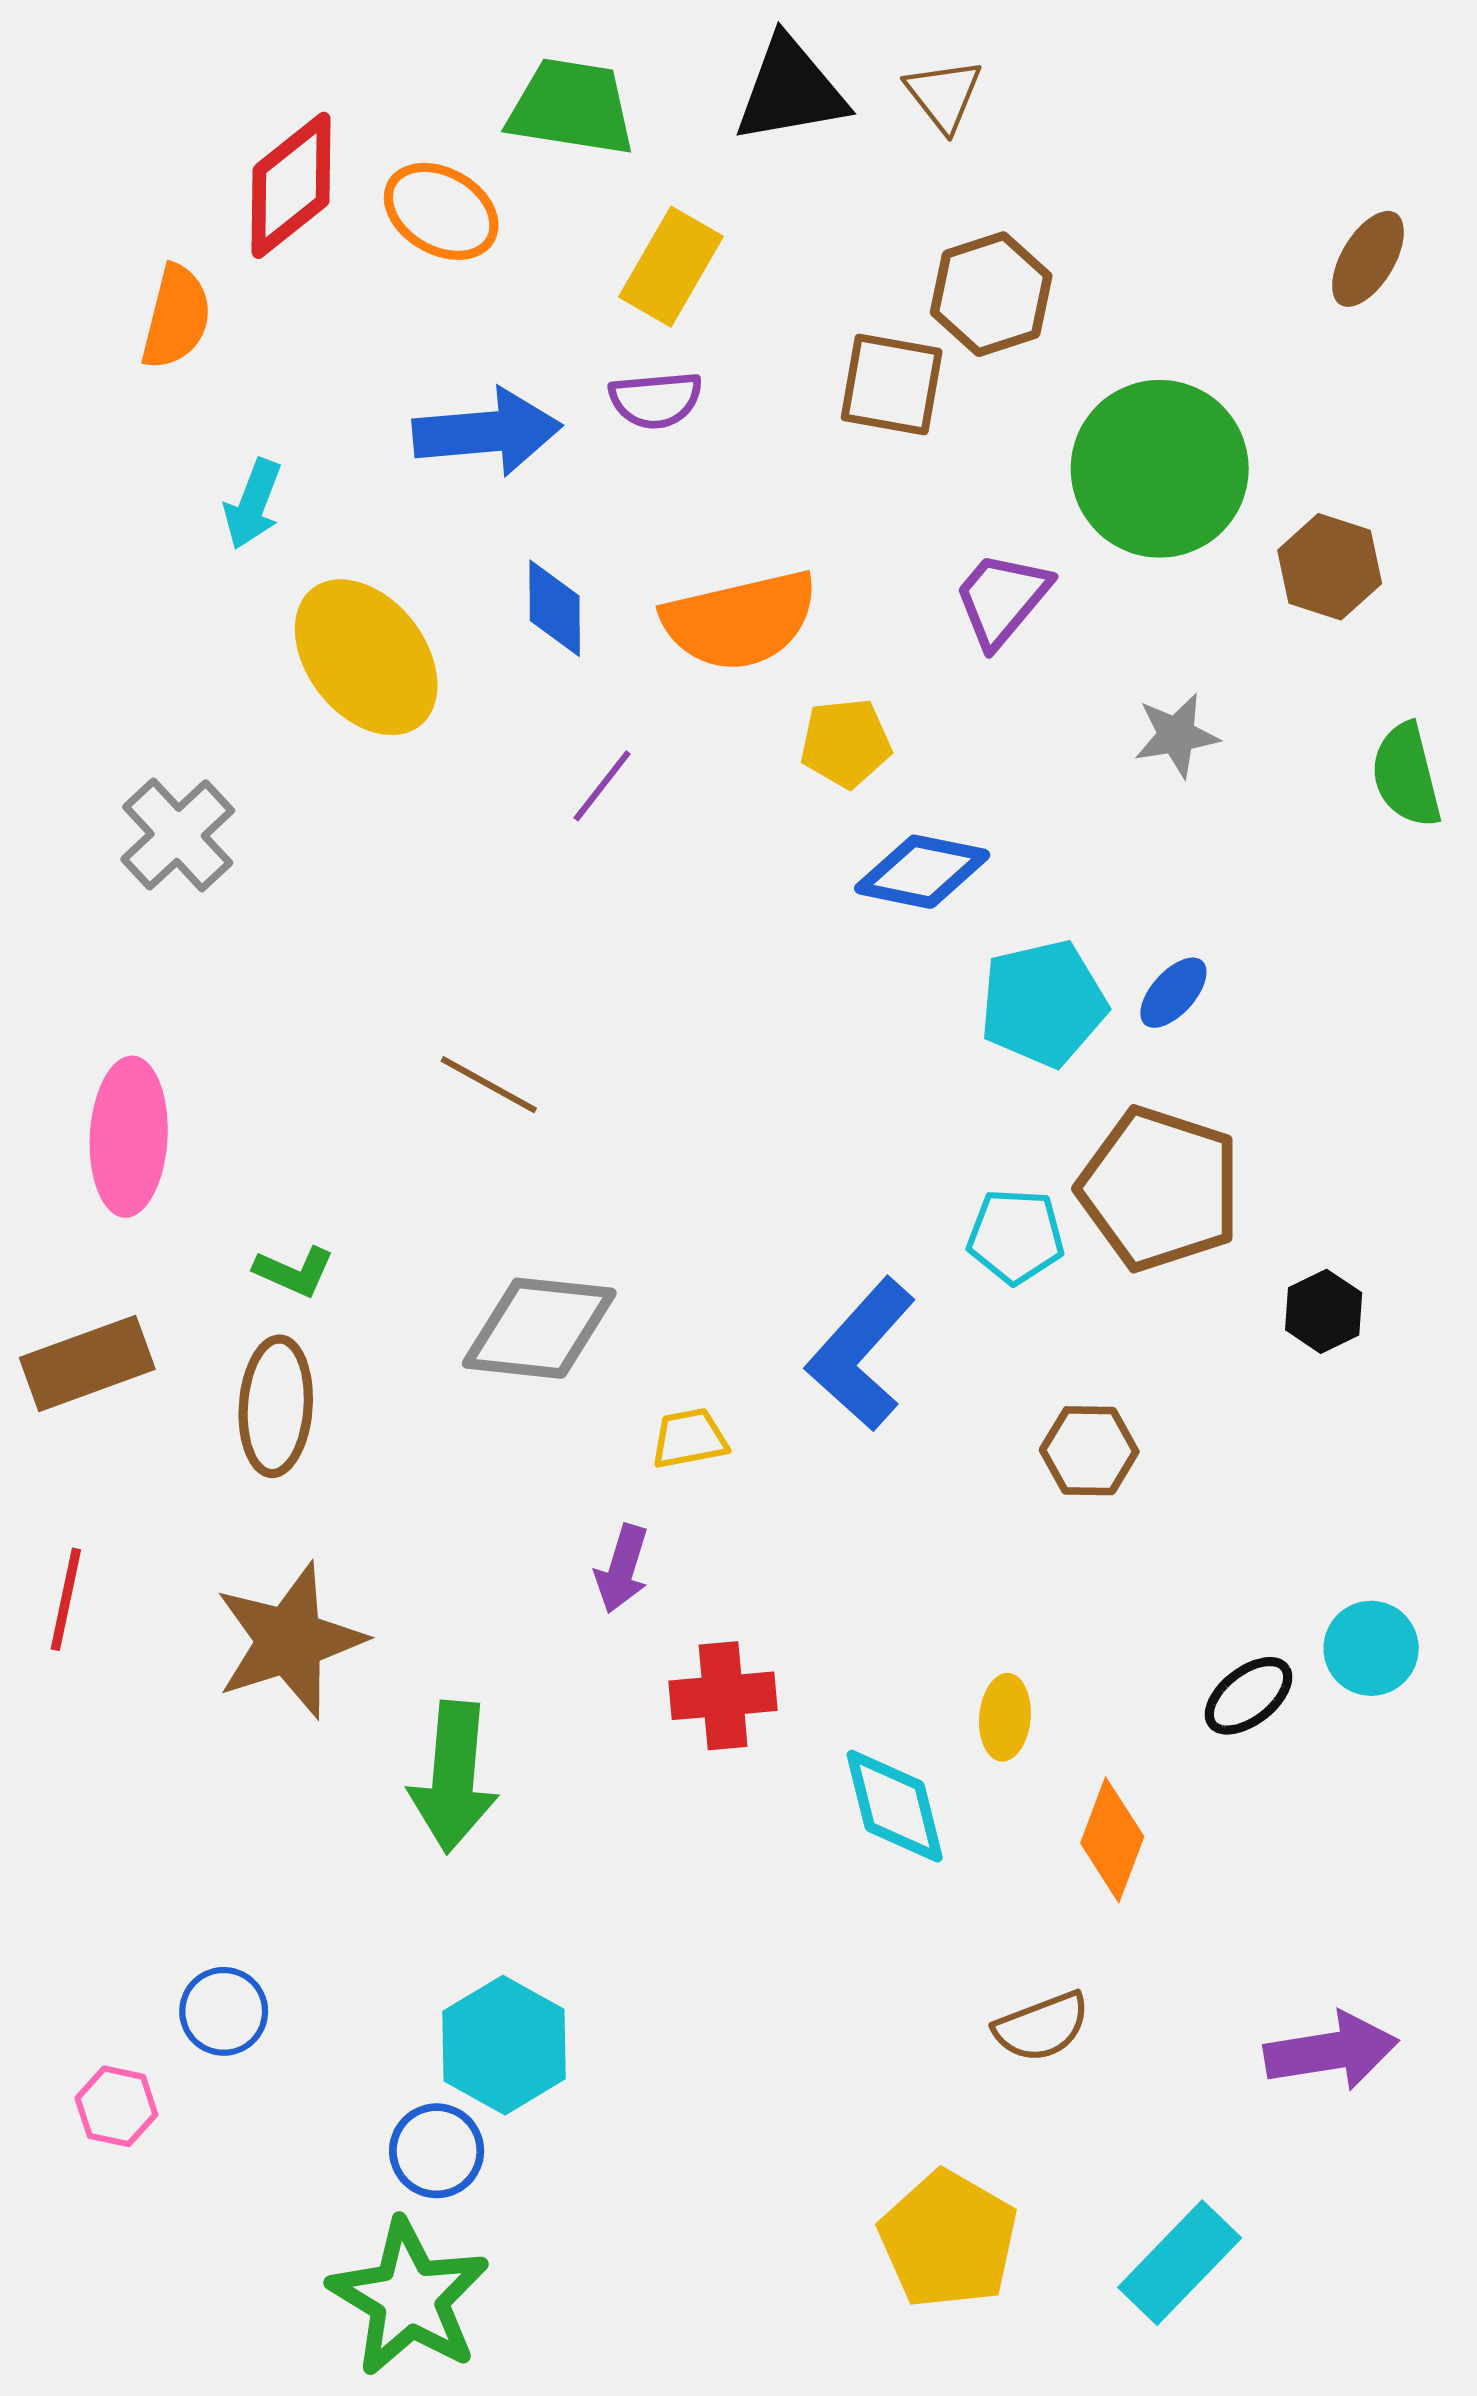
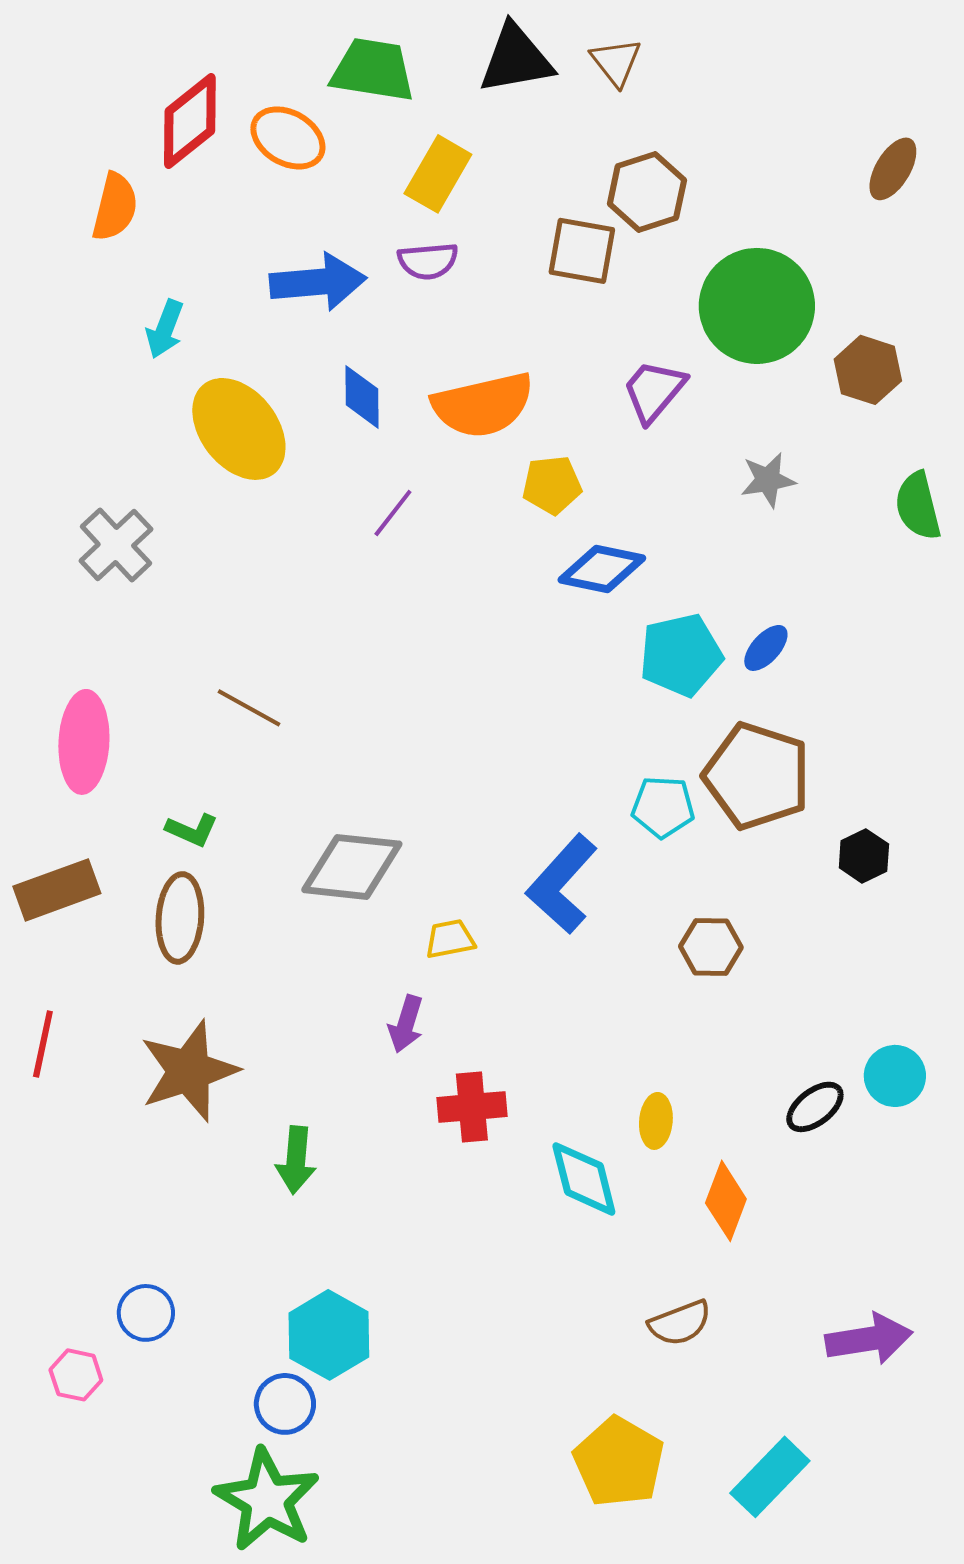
brown line: (489, 1085) -> (249, 708), moved
green arrow: (453, 1777) -> (296, 1160), size x0.7

